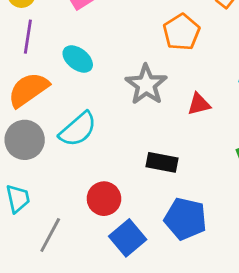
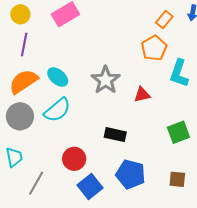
orange pentagon: (181, 32) -> (154, 48), moved
cyan ellipse: (78, 59) -> (58, 77), moved

